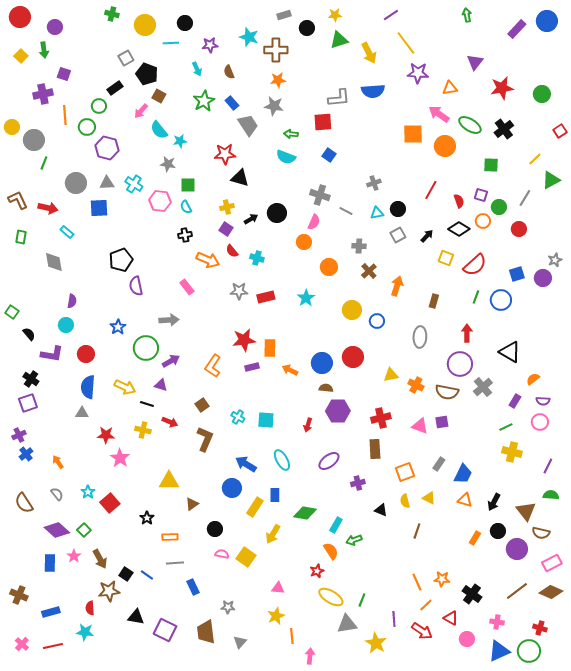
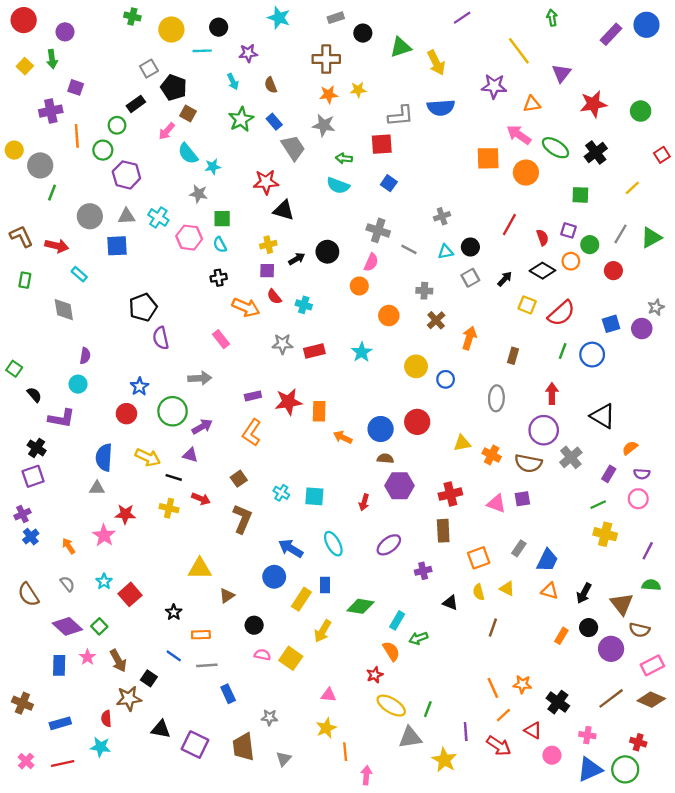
yellow star: (335, 15) -> (358, 90), moved
cyan star: (249, 37) -> (279, 18), moved
yellow line: (406, 43) -> (519, 51), moved
green triangle: (551, 180) -> (651, 238), moved
purple square: (226, 229) -> (267, 271), turned -32
red circle: (86, 354) -> (126, 414), moved
purple rectangle: (252, 367) -> (253, 396), moved
pink star: (120, 458) -> (104, 535), moved
blue line: (147, 575) -> (174, 656), moved

